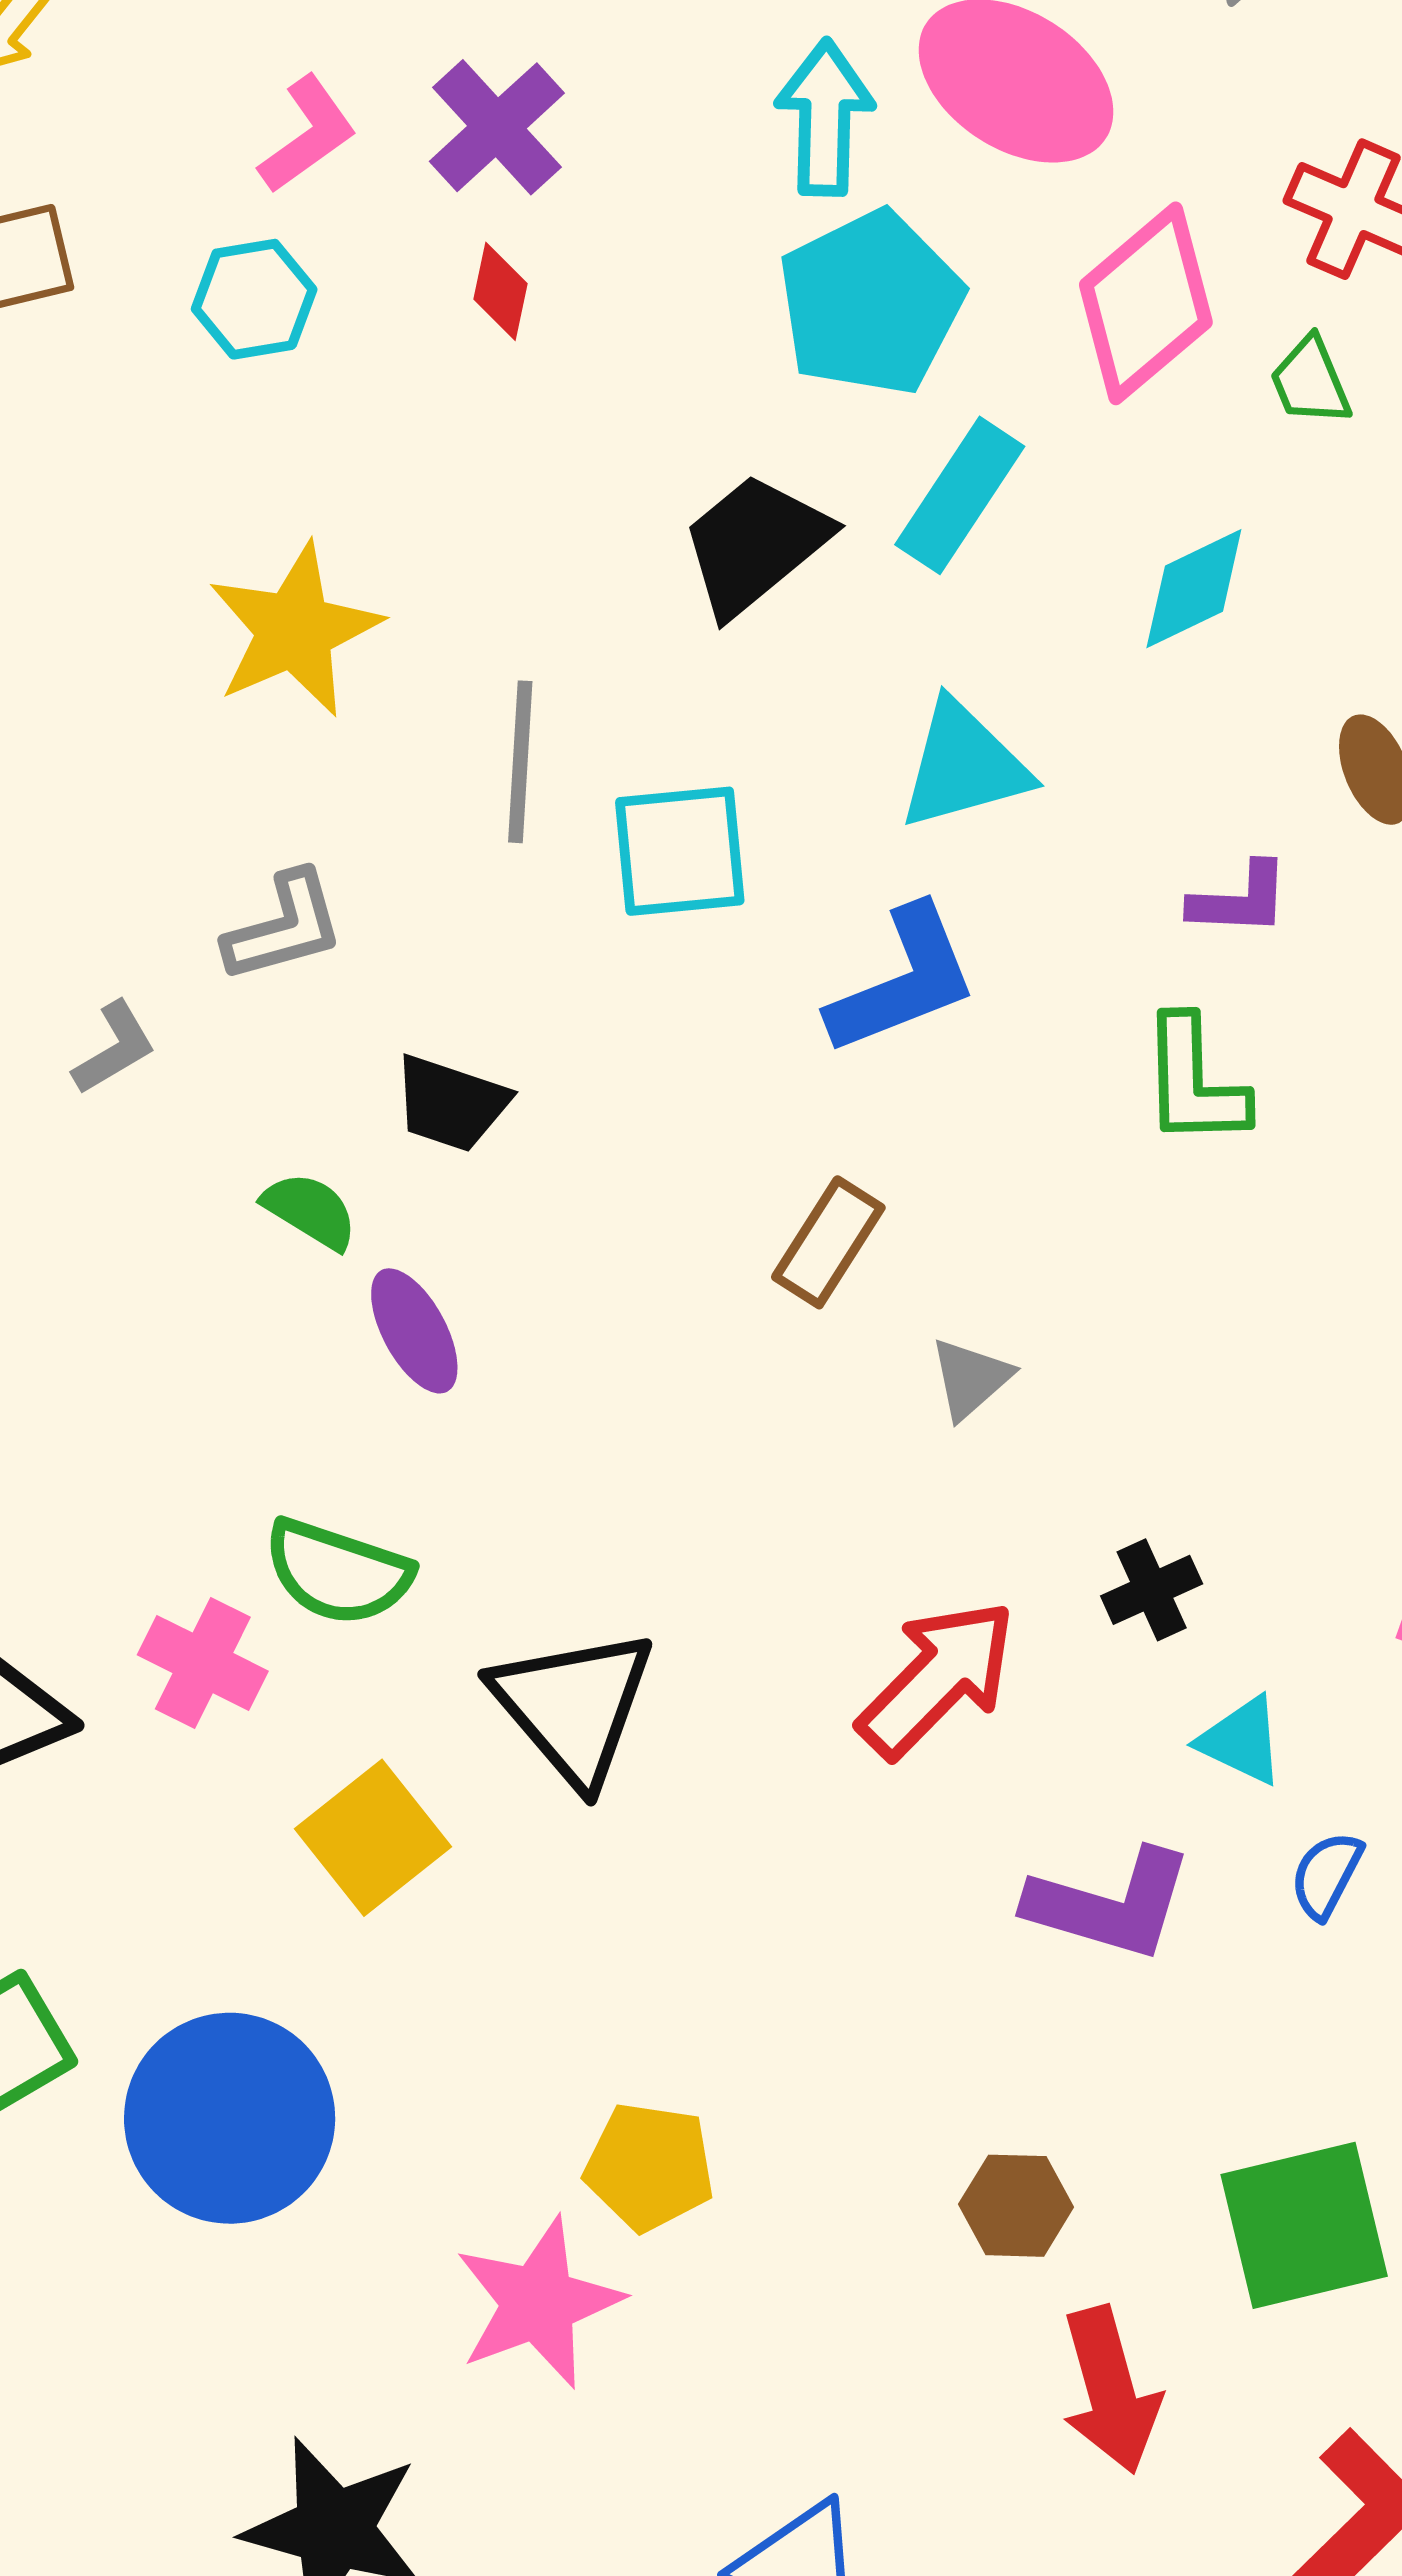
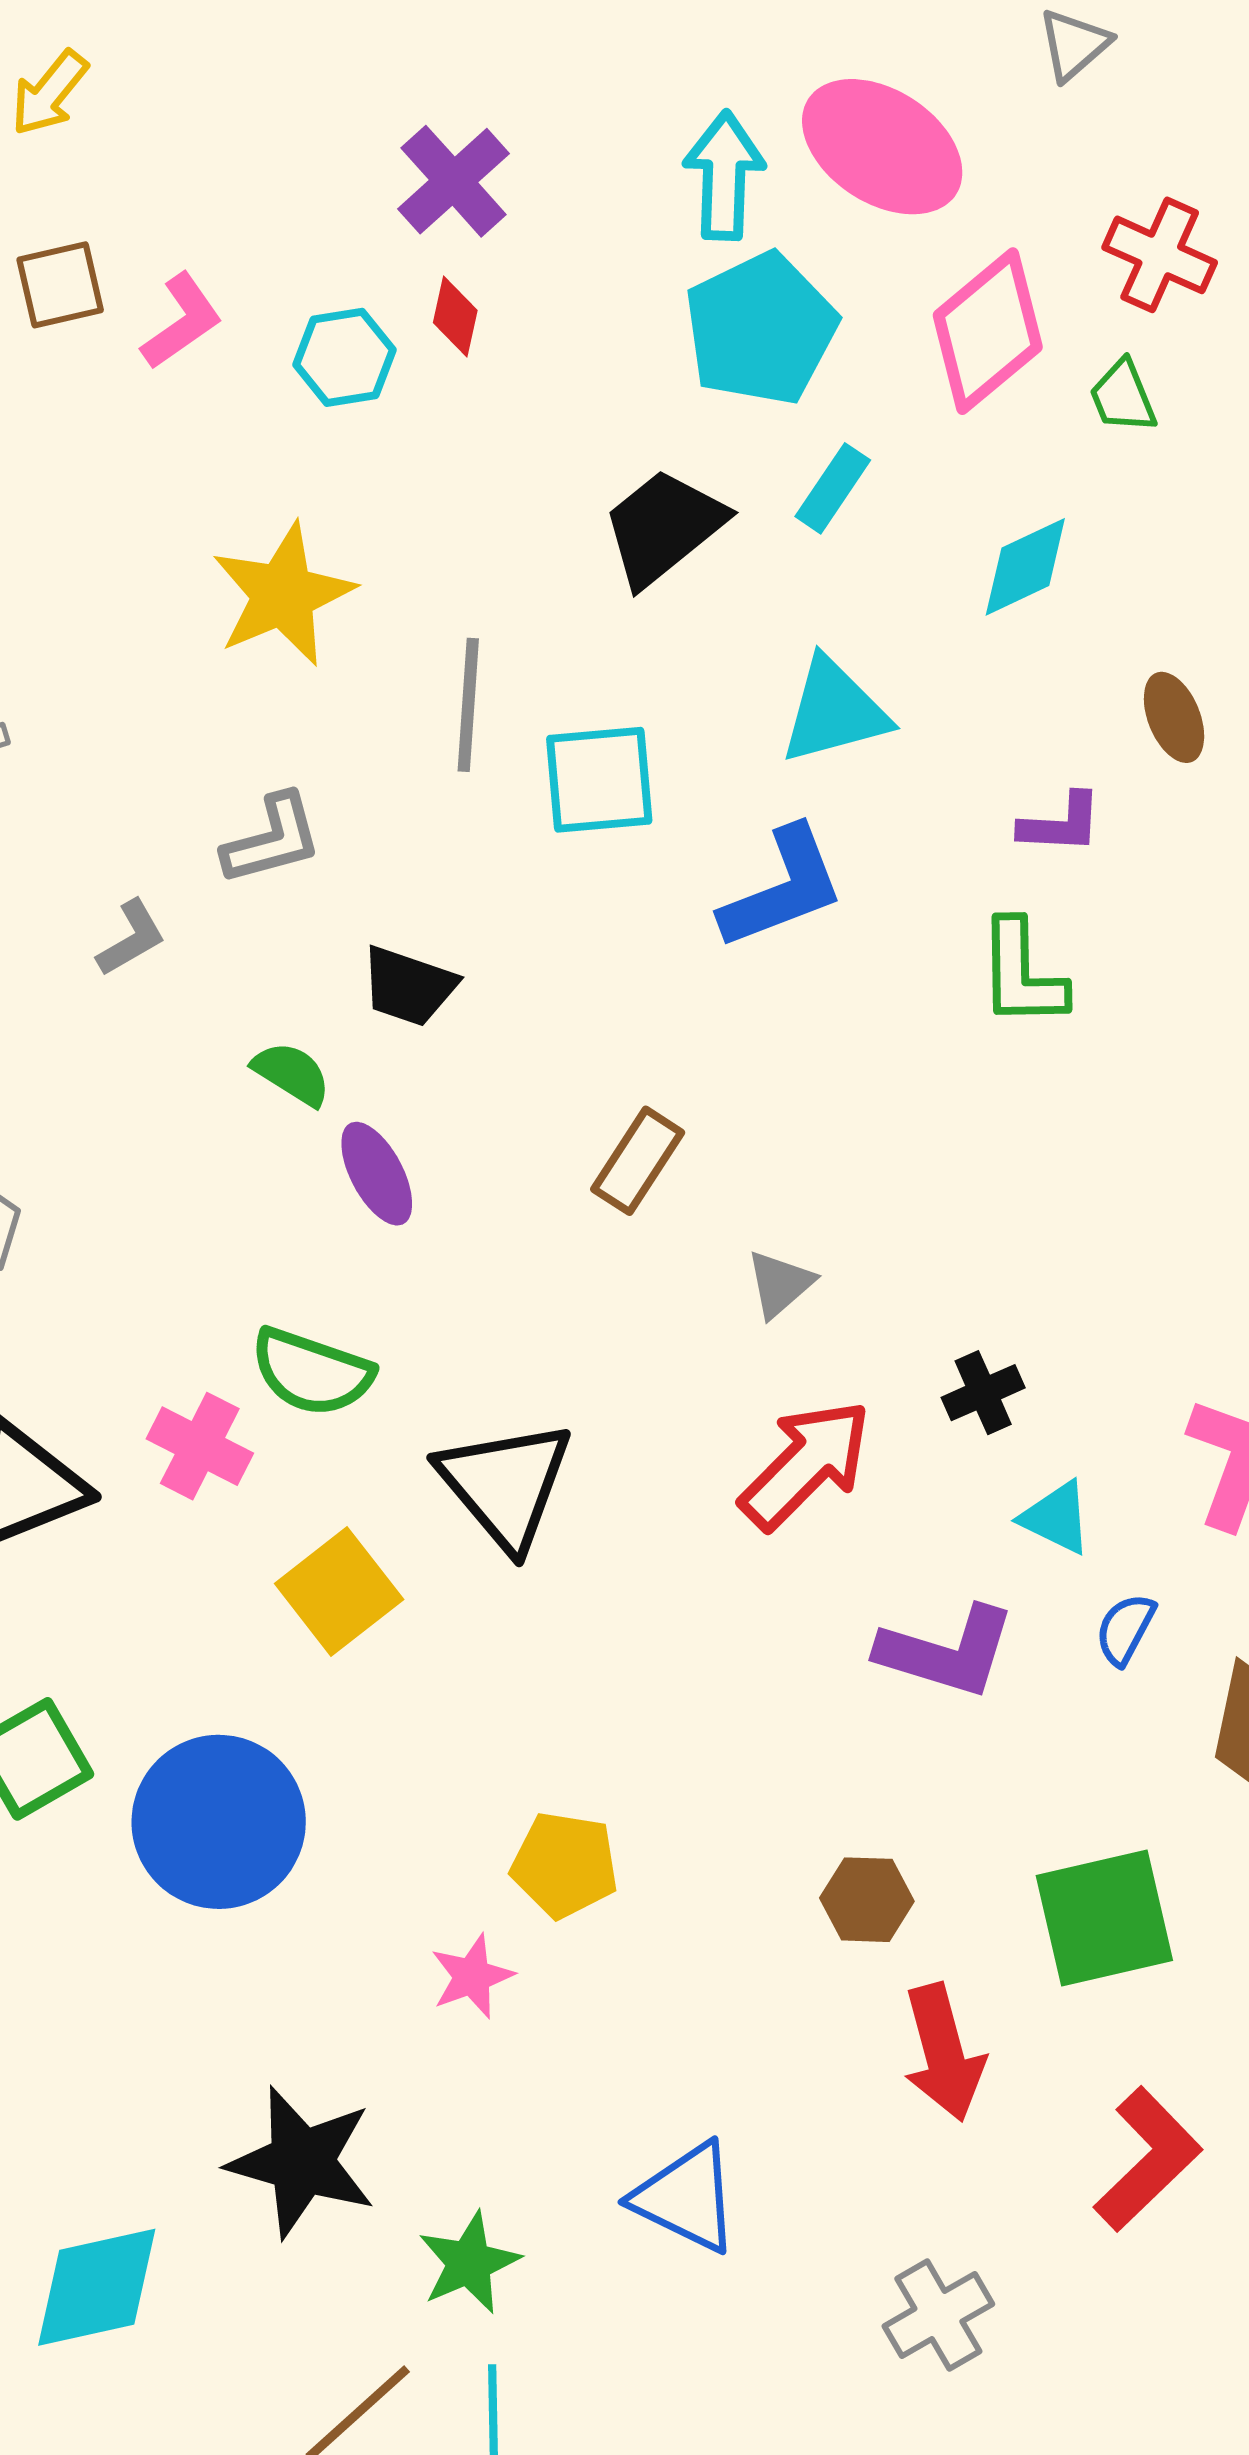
pink L-shape: (308, 135) -> (182, 321), moved
cyan hexagon: (254, 299) -> (344, 357), moved
cyan rectangle: (960, 495) -> (833, 488), size x0.7
brown rectangle: (828, 1242) -> (638, 1161), moved
gray triangle: (970, 1378) -> (780, 1284), moved
pink star: (538, 2303) -> (472, 1976), size x0.6

